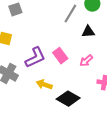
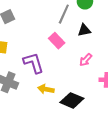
pink rectangle: (60, 56) -> (57, 41), moved
purple L-shape: (35, 57) -> (34, 63), turned -75

